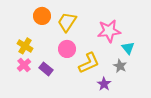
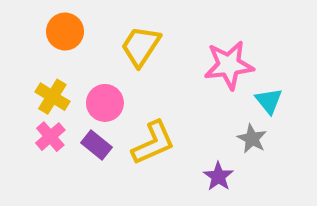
orange circle: (42, 16) -> (65, 32), moved
pink circle: (67, 49) -> (105, 103), moved
yellow L-shape: (89, 63) -> (153, 143), moved

